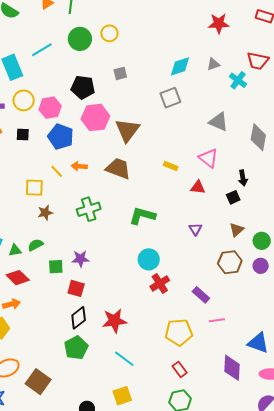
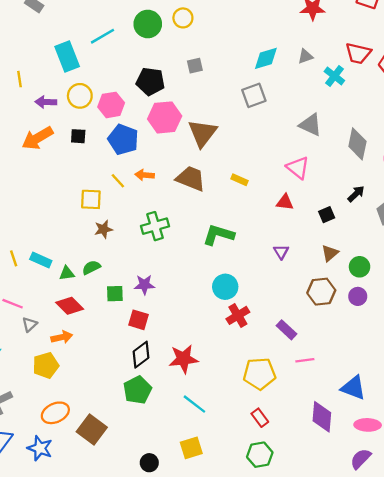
yellow rectangle: (171, 166) -> (239, 180), moved
black arrow: (243, 178) -> (356, 194), moved, turned -126

